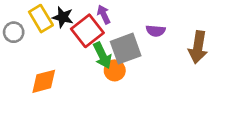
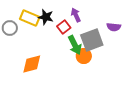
yellow rectangle: (41, 19) -> (30, 18), turned -36
red square: (87, 31) -> (64, 27), size x0.6

